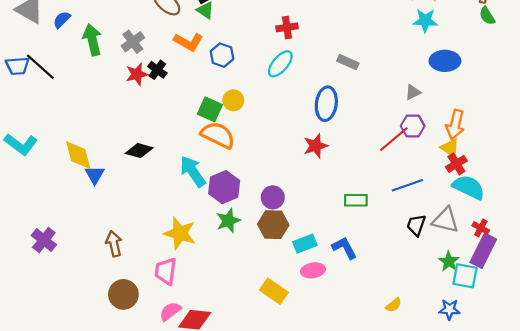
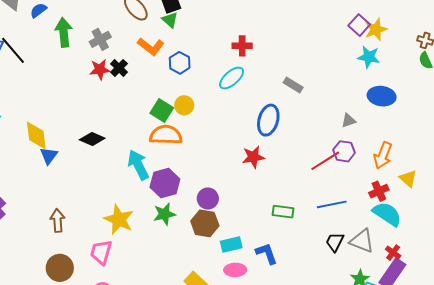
orange semicircle: (218, 135) -> (166, 135), turned -32
yellow triangle: (450, 148) -> (408, 178), moved

